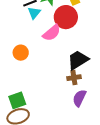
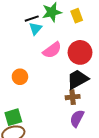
red circle: (66, 17) -> (80, 52), moved
orange circle: (21, 53) -> (20, 77), moved

